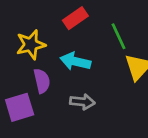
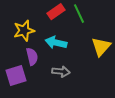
green line: (119, 36) -> (79, 14), moved

